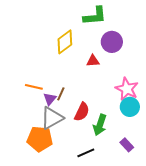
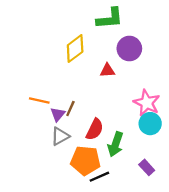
gray triangle: (52, 118) -> (60, 136), size x0.7
orange pentagon: (40, 139) -> (85, 161), moved

